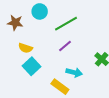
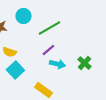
cyan arrow: (74, 72) -> (57, 64), moved

